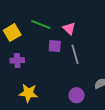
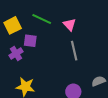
purple square: (55, 46) -> (30, 41), moved
purple cross: (17, 60) -> (16, 54), turned -32

